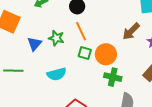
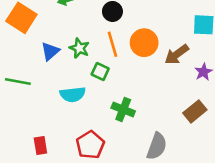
green square: (85, 53) -> (100, 72), moved
orange circle: (106, 54) -> (144, 43), moved
green cross: (113, 77) -> (123, 110), moved

